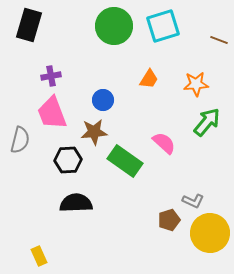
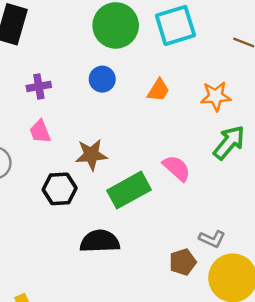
blue circle: (103, 100) -> (102, 79), moved
pink trapezoid: (52, 113) -> (40, 132), size x0.6
green rectangle: (125, 161) -> (129, 190), turned -64
black semicircle: (76, 203) -> (100, 241), moved

